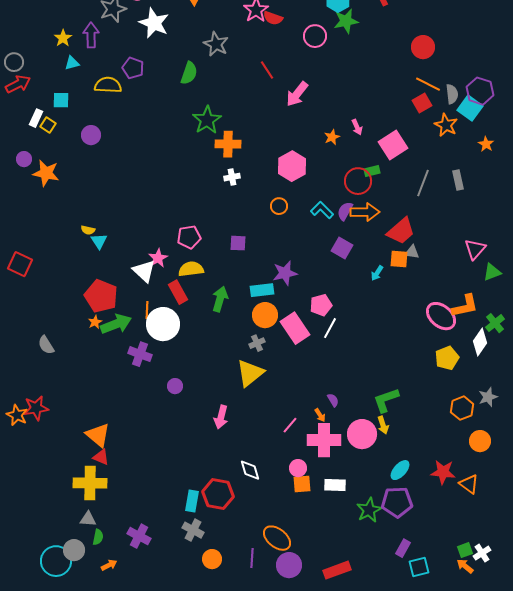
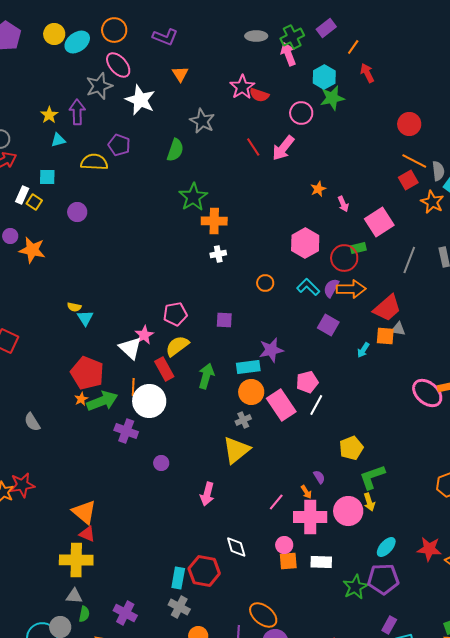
pink arrow: (297, 94) -> (283, 148), moved
orange star: (332, 137) -> (318, 189), moved
pink hexagon: (292, 166) -> (305, 243), moved
yellow semicircle: (191, 269) -> (177, 346), turned -30
yellow pentagon: (447, 358) -> (351, 448), moved

